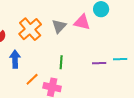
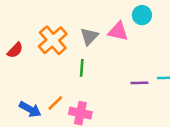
blue arrow: (15, 59) -> (30, 109), moved, turned 120
green line: (61, 62) -> (82, 68), moved

